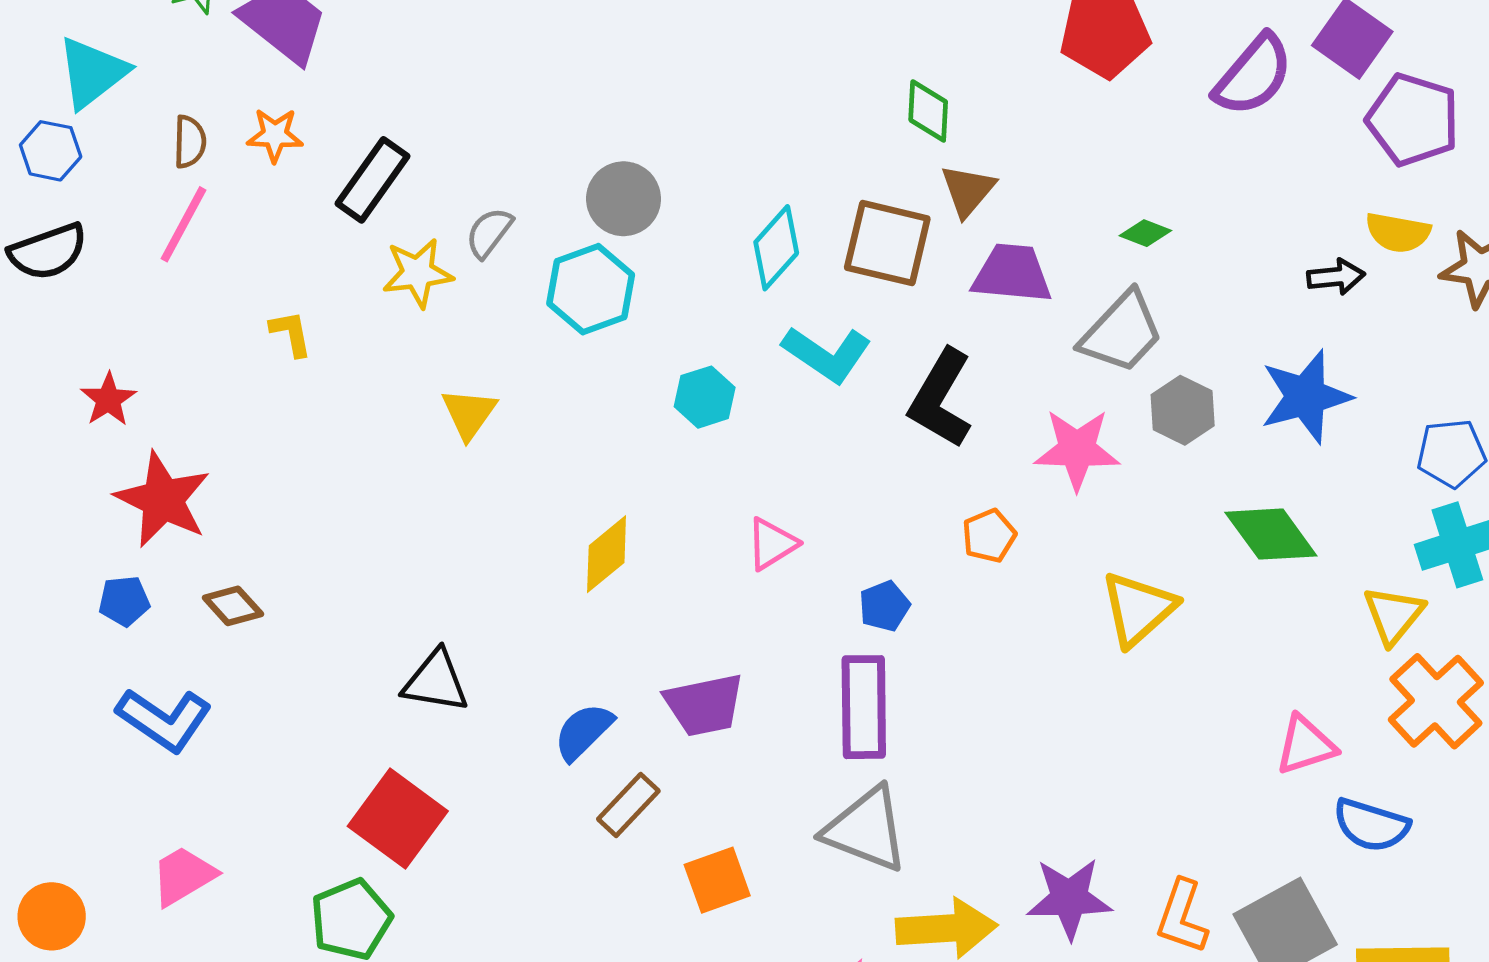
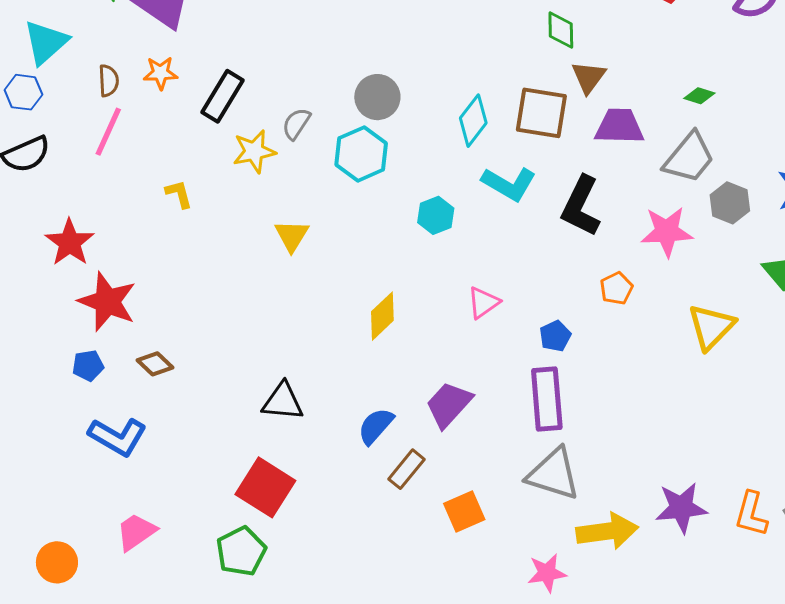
red star: (108, 399) -> (70, 242), size x1.4
purple trapezoid: (704, 705) -> (449, 404), turned 148

